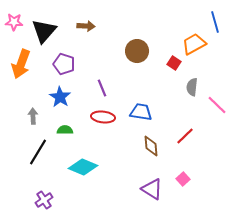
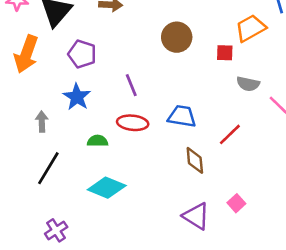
red square: (174, 63) -> (225, 53), turned -32
gray semicircle: (192, 87) -> (248, 84), turned -84
green semicircle: (65, 130) -> (98, 141), moved
red line: (185, 136) -> (230, 134), moved

